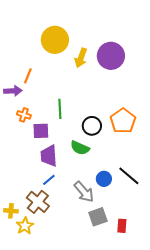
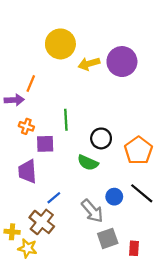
yellow arrow: (81, 58) -> (89, 64), turned 54
orange pentagon: (123, 121) -> (138, 151), moved
purple trapezoid: (49, 156) -> (27, 171), moved
yellow star: (25, 226) -> (27, 248), turned -30

